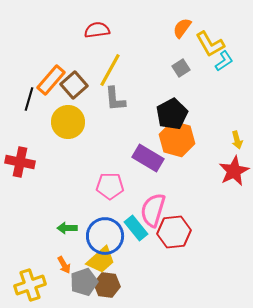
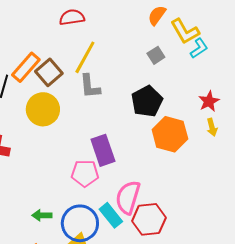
orange hexagon: (177, 139) -> (170, 134), moved
purple rectangle: (148, 158) -> (103, 150), moved, turned 40
red star: (234, 171) -> (209, 101), moved, size x0.7

